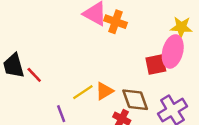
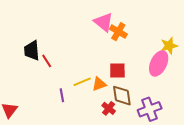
yellow star: (181, 27) -> (169, 46), turned -30
red square: (156, 65) -> (117, 71), moved

